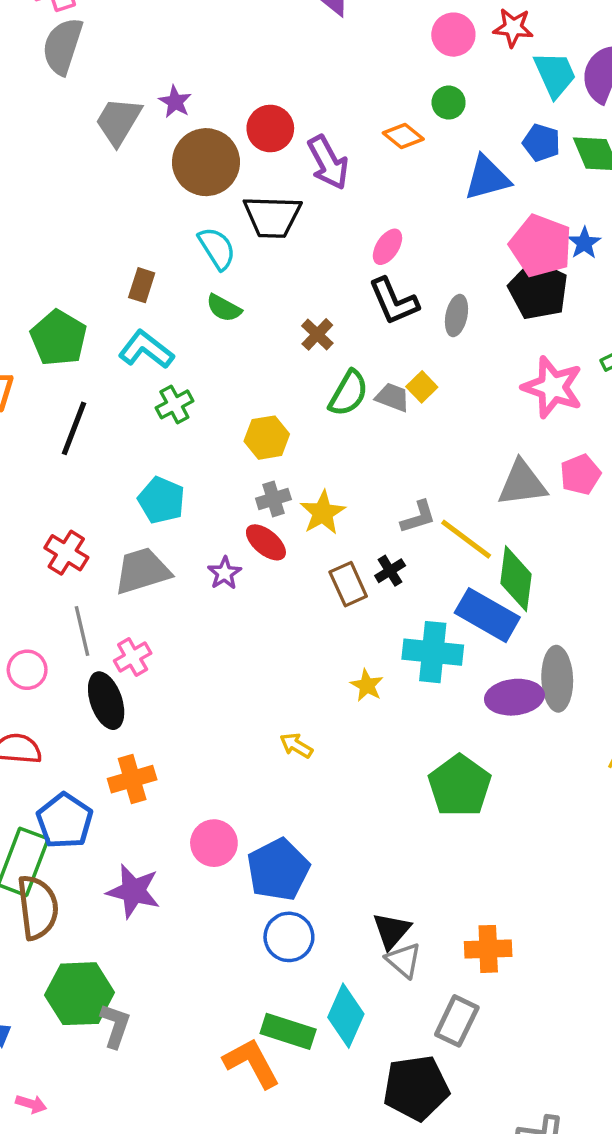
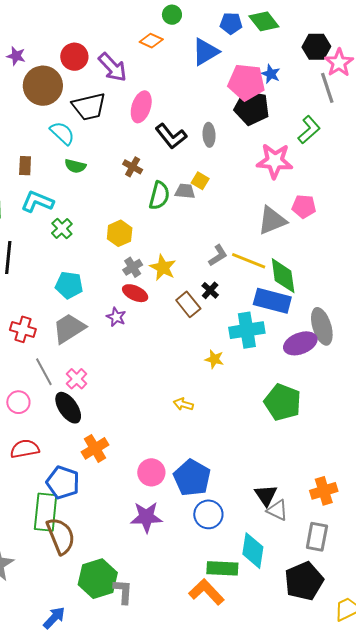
pink ellipse: (387, 247) -> (141, 107), moved, size x1.4
pink pentagon: (580, 475) -> (304, 206), turned -30
purple star: (133, 891) -> (146, 517), moved

